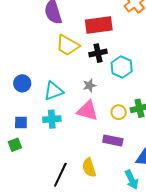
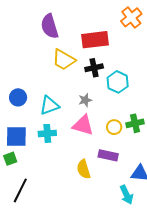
blue square: (21, 122) -> (16, 137), size x1.6
yellow semicircle: (89, 168) -> (84, 169), moved
black line: (60, 175) -> (20, 190), moved

